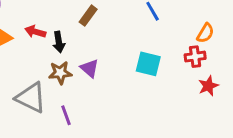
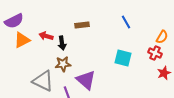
brown rectangle: (88, 16) -> (82, 25), turned 48
red cross: (195, 57) -> (155, 53), turned 32
purple triangle: (90, 68) -> (86, 80), moved, size x1.5

